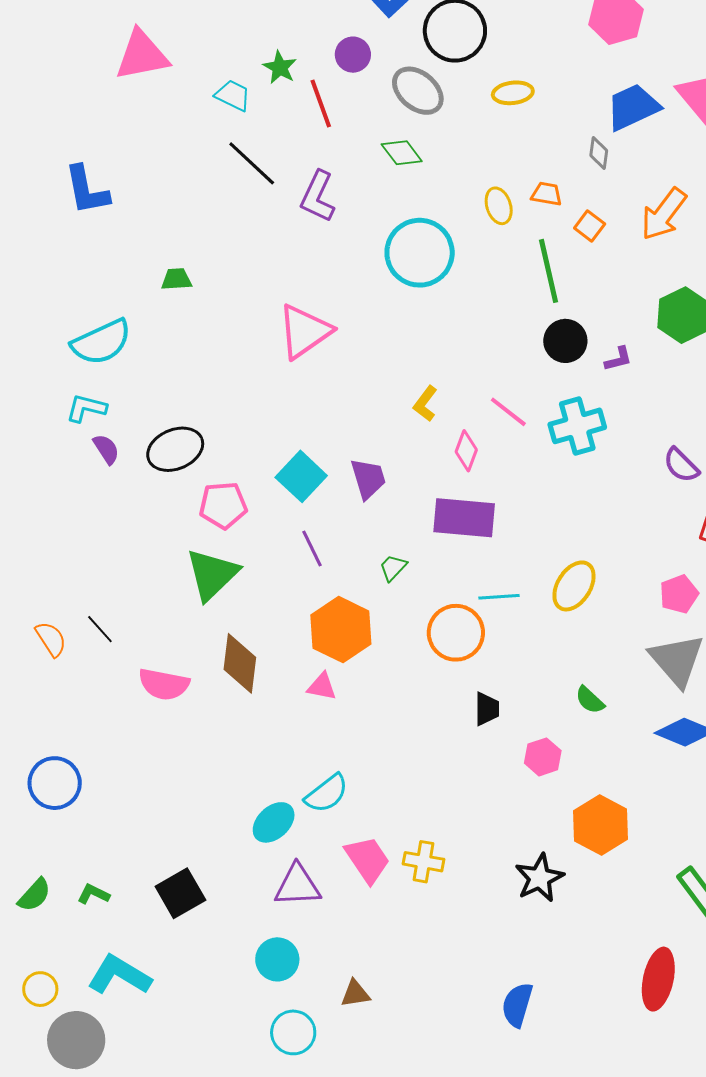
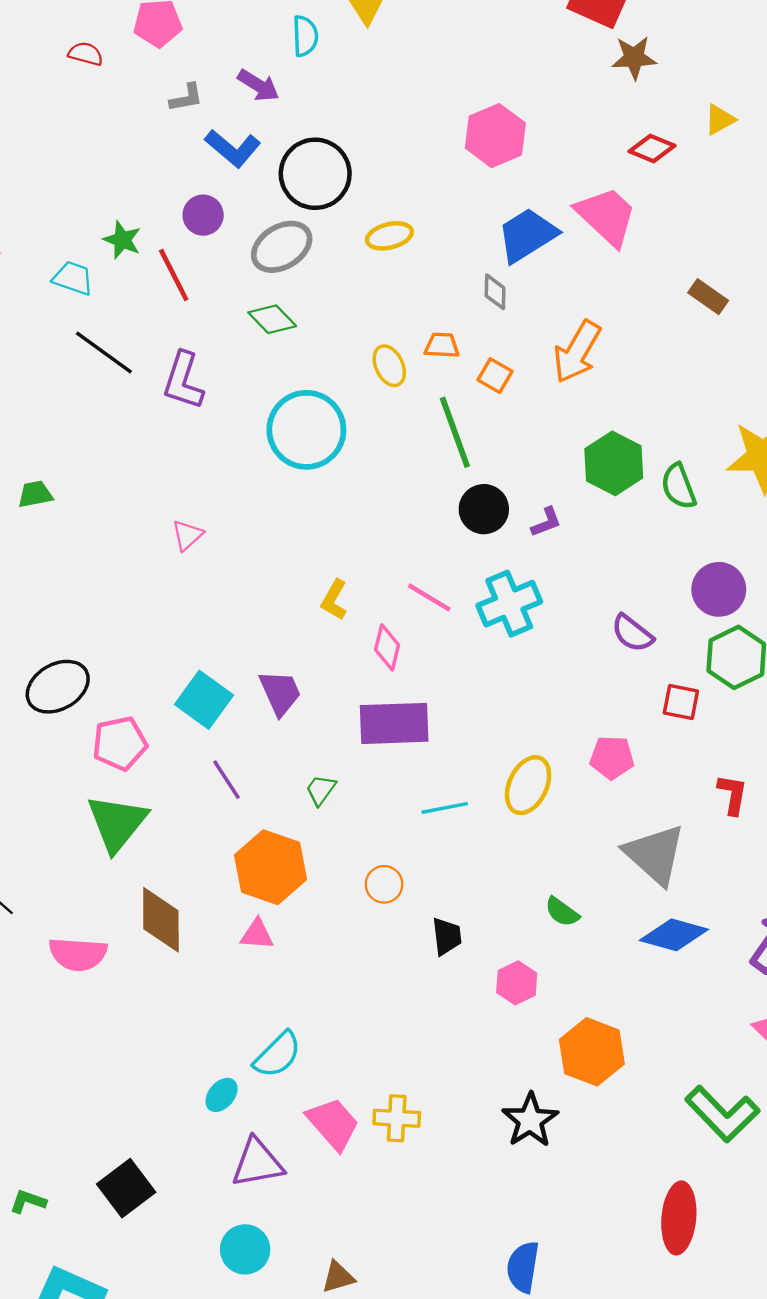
gray ellipse: (418, 91) -> (282, 247), turned -64
pink triangle: (304, 331) -> (187, 535), size x0.5
pink pentagon: (679, 594) -> (612, 758), moved, turned 30
orange circle: (456, 633) -> (384, 884), moved, size x0.6
cyan ellipse: (274, 822) -> (222, 1095), size x0.7

